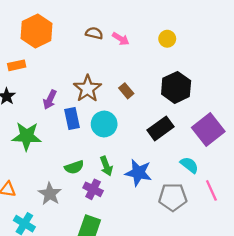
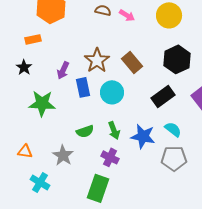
yellow circle: (167, 39) -> (169, 15), size x1.6
brown rectangle: (126, 91) -> (132, 62), size x1.5
cyan semicircle: (189, 165) -> (173, 129), moved
purple cross: (93, 189) -> (110, 157), moved

